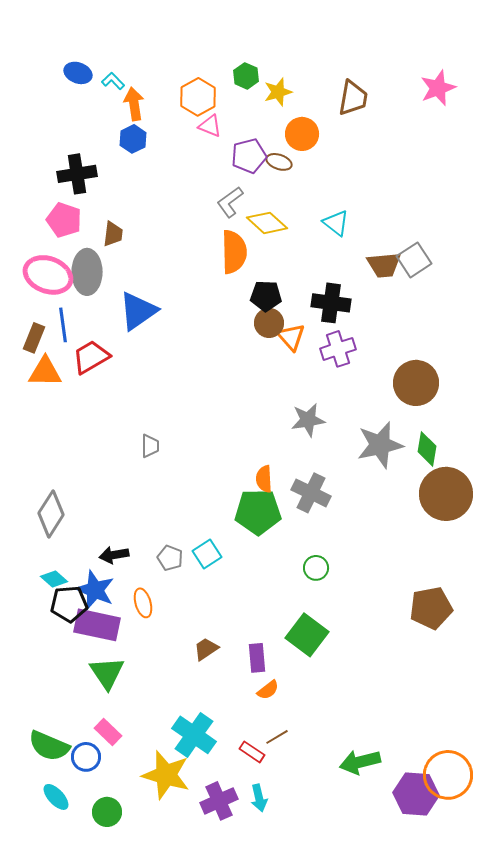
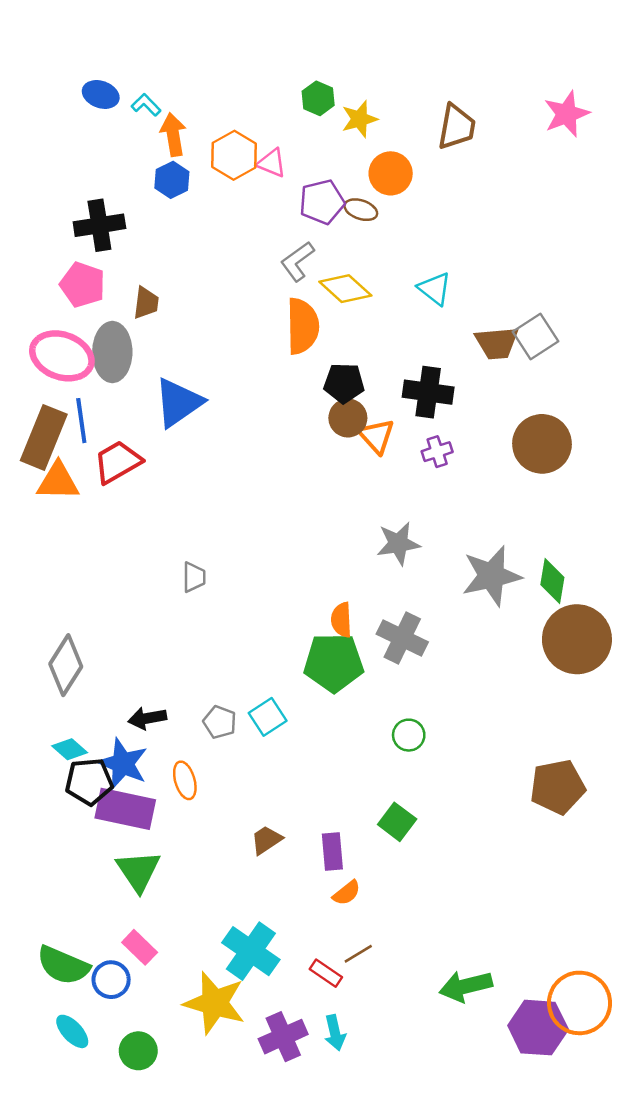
orange hexagon: (198, 97) -> (234, 155), moved
brown rectangle: (34, 338) -> (44, 437), size x1.6
purple cross: (338, 349) -> (437, 452), size x0.7
brown circle: (416, 383) -> (542, 444), moved
green square: (307, 635) -> (397, 822), size x0.7

